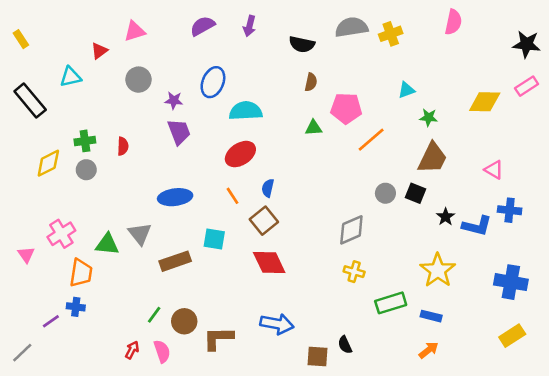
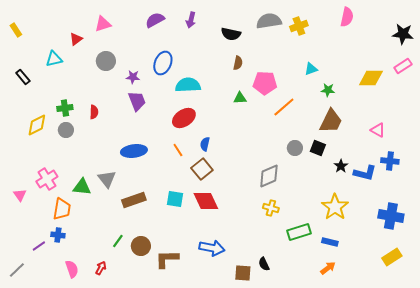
black rectangle: (30, 100) -> (23, 77), size x0.6
cyan square: (214, 239) -> (175, 199), moved
pink semicircle: (162, 351) -> (72, 269), moved

